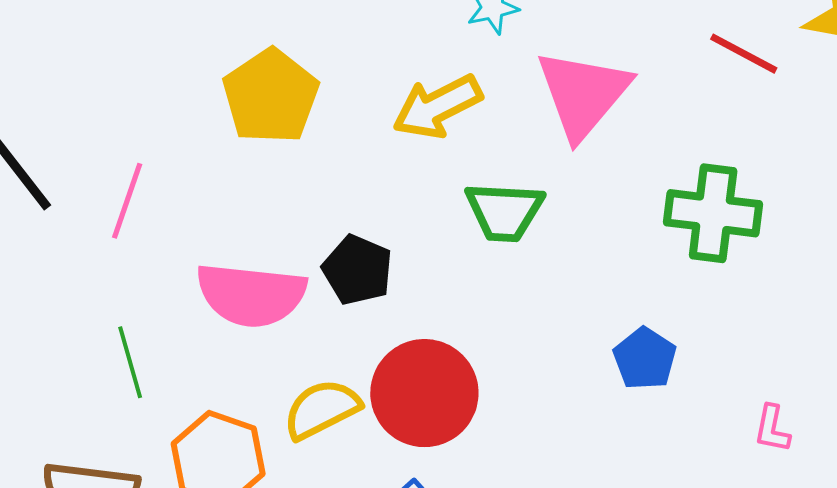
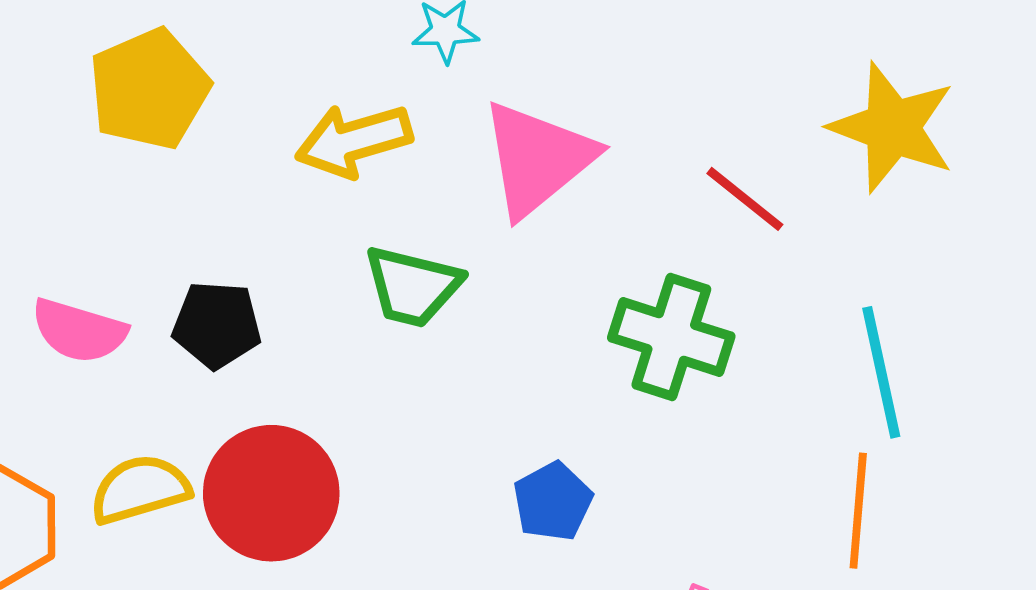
red line: (744, 54) -> (745, 199), moved
black pentagon: (358, 270) -> (217, 325), turned -30
pink semicircle: (251, 295) -> (79, 331), size x0.7

